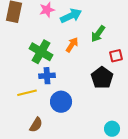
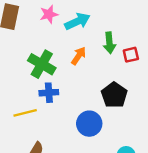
green arrow: (98, 34) -> (109, 43), turned -42
red square: (116, 56) -> (131, 55), moved
blue circle: (61, 102) -> (89, 124), moved

